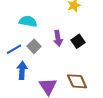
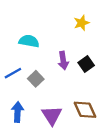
gray square: (34, 46) -> (36, 79), moved
blue arrow: (22, 70) -> (18, 112), moved

